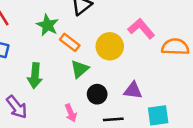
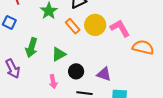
orange rectangle: (70, 42) -> (73, 26), moved
yellow circle: (110, 46) -> (95, 25), moved
green triangle: (80, 69) -> (59, 54), moved

